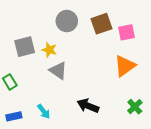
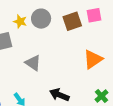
pink square: (126, 32) -> (94, 15), moved
yellow star: (49, 50) -> (20, 21), moved

